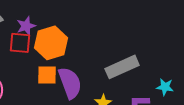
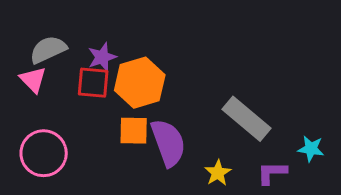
gray rectangle: (122, 67) -> (246, 119), turned 64

